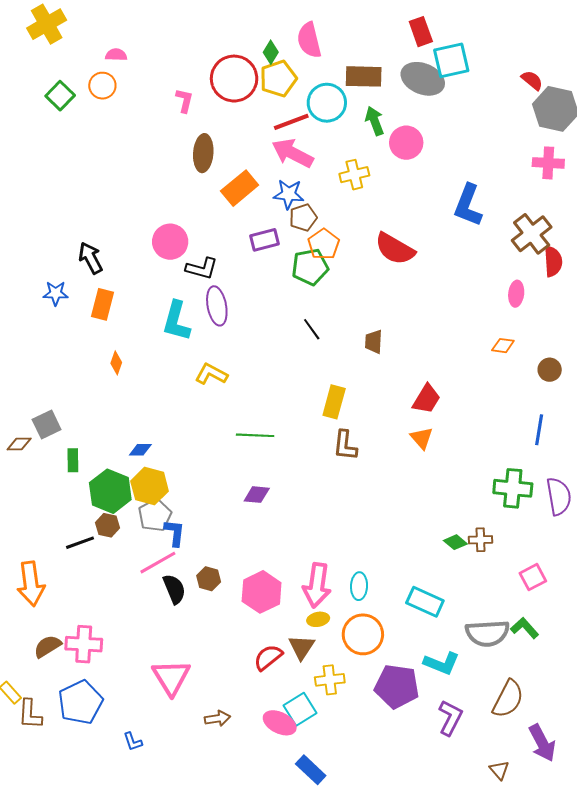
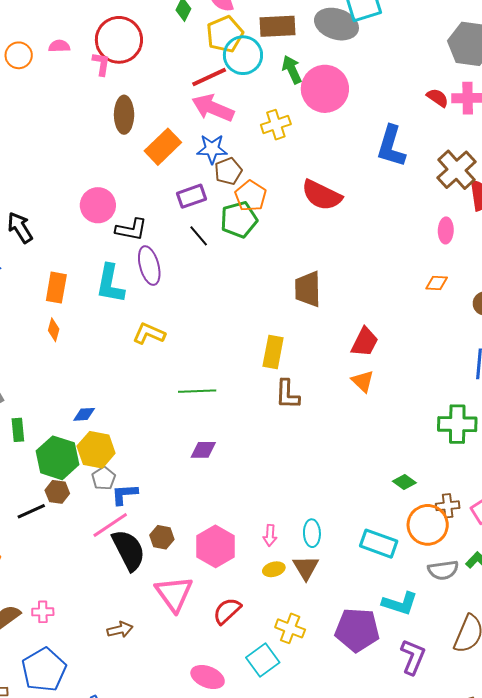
pink semicircle: (116, 55) -> (59, 46), moved
red circle: (234, 79) -> (119, 40), moved
yellow pentagon: (278, 79) -> (225, 34), moved
red semicircle: (532, 80) -> (438, 98), moved
pink circle: (406, 143) -> (325, 89), size x1.4
orange rectangle: (102, 304) -> (56, 288), moved
black line: (312, 329) -> (199, 236), moved
brown trapezoid: (374, 342) -> (308, 289), size x1.5
gray pentagon: (155, 515) -> (104, 478), size x0.7
blue L-shape: (175, 533) -> (125, 494), turned -96
brown cross: (480, 540) -> (448, 506), moved
pink arrow: (317, 585) -> (270, 535), size x0.5
black semicircle: (174, 589) -> (129, 550), size x1.4
gray semicircle: (487, 633) -> (443, 570), size x0.7
orange circle: (363, 634) -> (428, 525), moved
pink cross: (84, 644) -> (43, 612), size x0.6
brown triangle: (301, 647) -> (306, 568), moved
pink triangle: (171, 677) -> (174, 594), moved
yellow cross: (330, 680) -> (290, 628), turned 32
brown arrow: (218, 718) -> (120, 630), moved
pink ellipse: (280, 723) -> (208, 677), moved

